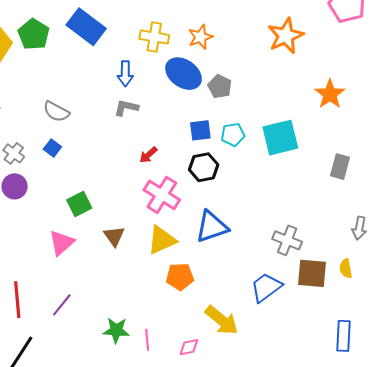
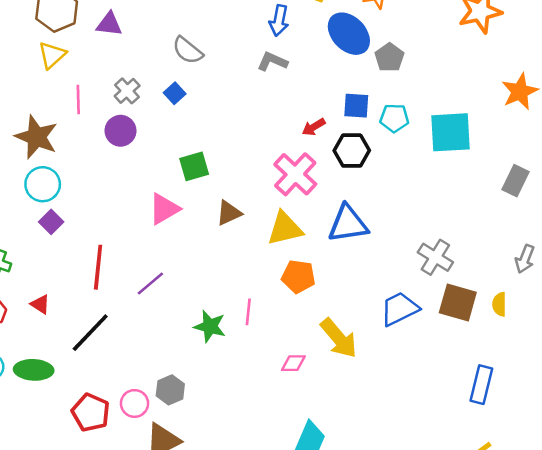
red arrow: (148, 155) -> (314, 127), moved
brown triangle: (114, 236) -> (229, 213), turned 30
pink line: (147, 340) -> (248, 312), moved

